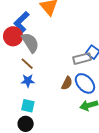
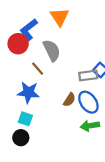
gray semicircle: (30, 43) -> (52, 50), moved
brown line: (27, 64) -> (38, 69), moved
blue star: (28, 81) -> (28, 92), size x1.5

